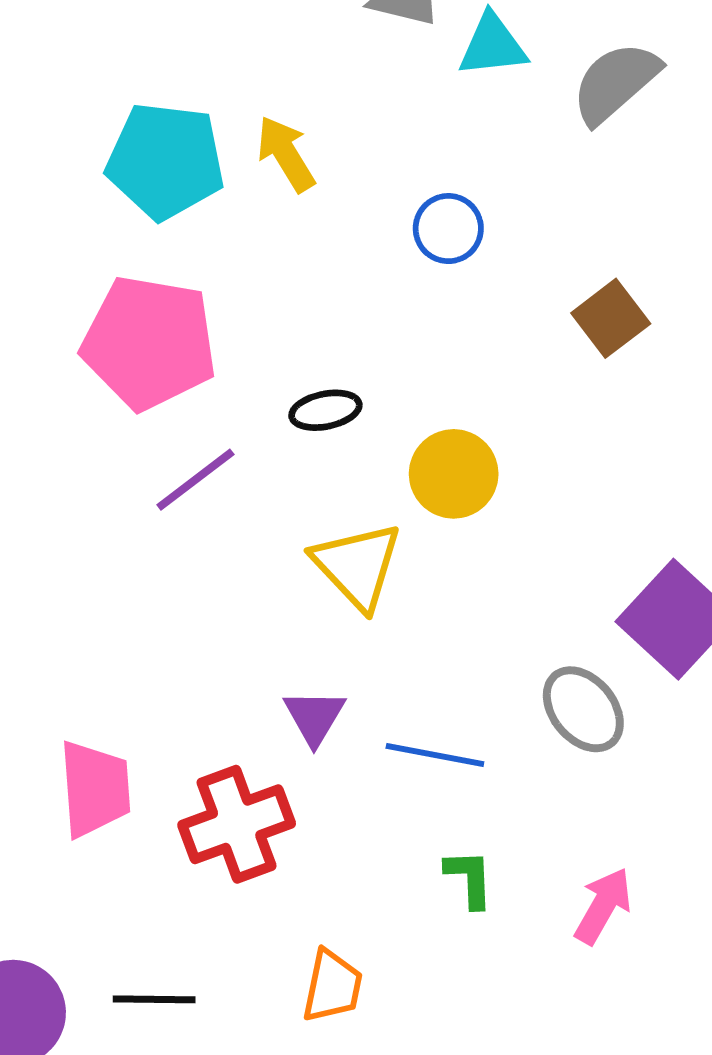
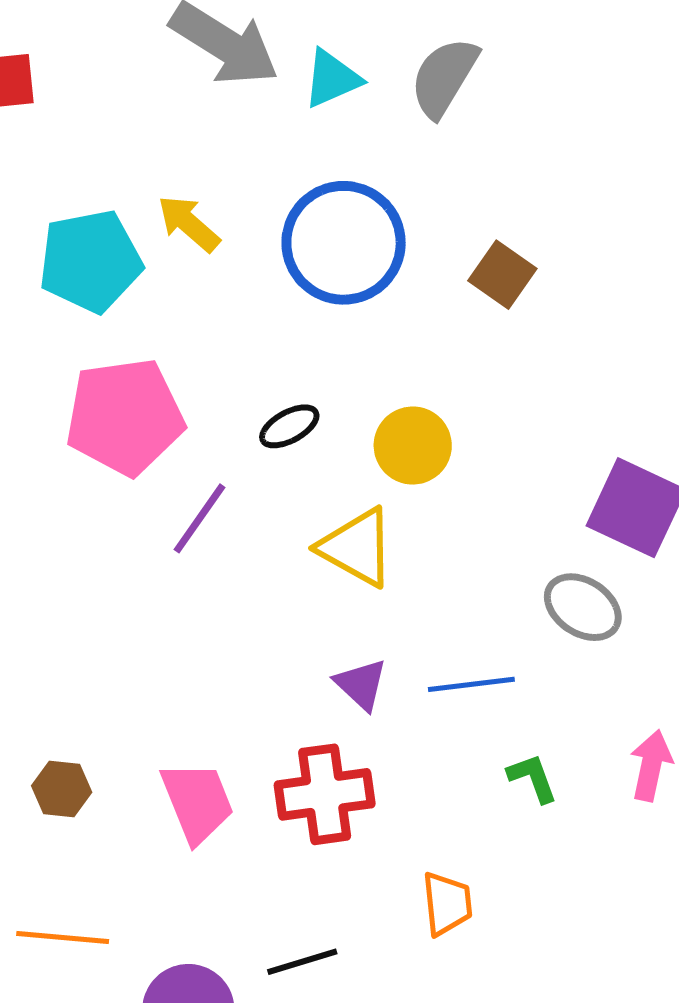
blue circle: (448, 229) -> (344, 243), size x2.0
red cross: (237, 824) -> (325, 794), turned 30

